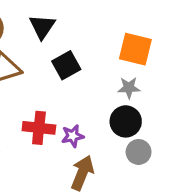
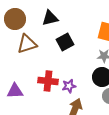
black triangle: (42, 27) -> (50, 18), turned 42

